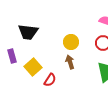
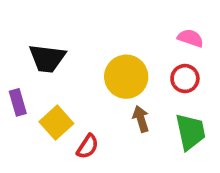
yellow circle: (71, 42) -> (126, 77), size x1.5
brown arrow: (70, 62) -> (141, 119), moved

